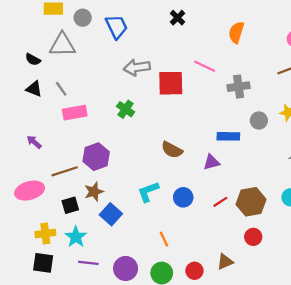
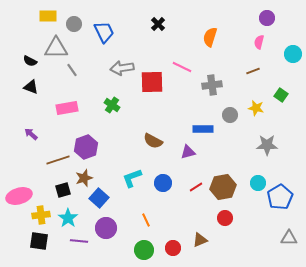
gray line: (61, 89) -> (72, 70), moved
pink ellipse: (30, 191) -> (19, 196), moved
purple circle: (126, 268) -> (106, 228), moved

